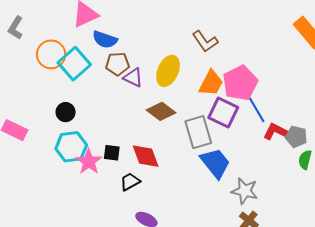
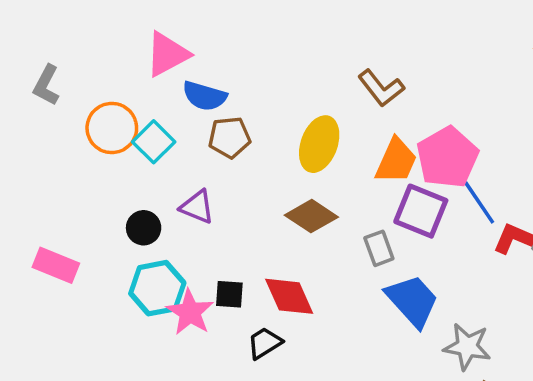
cyan square: (74, 64) -> (154, 142), size x0.7
purple triangle: (133, 78) -> (197, 207), moved
gray rectangle: (198, 132) -> (379, 248), size x0.6

